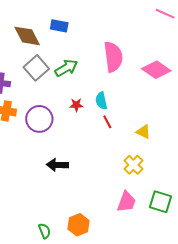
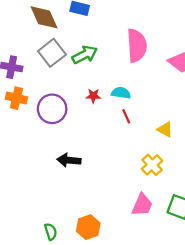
cyan semicircle: (101, 101) -> (121, 93), turned 108

